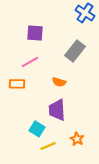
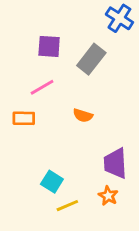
gray rectangle: (75, 51) -> (91, 59), moved
purple trapezoid: (57, 110) -> (115, 163), moved

